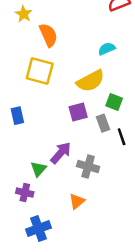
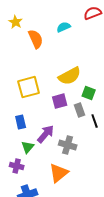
cyan semicircle: (107, 49) -> (64, 27), moved
yellow square: (40, 71) -> (29, 87), moved, turned -30
blue rectangle: (17, 116) -> (21, 122), moved
orange triangle: (77, 201) -> (59, 173), size x1.5

